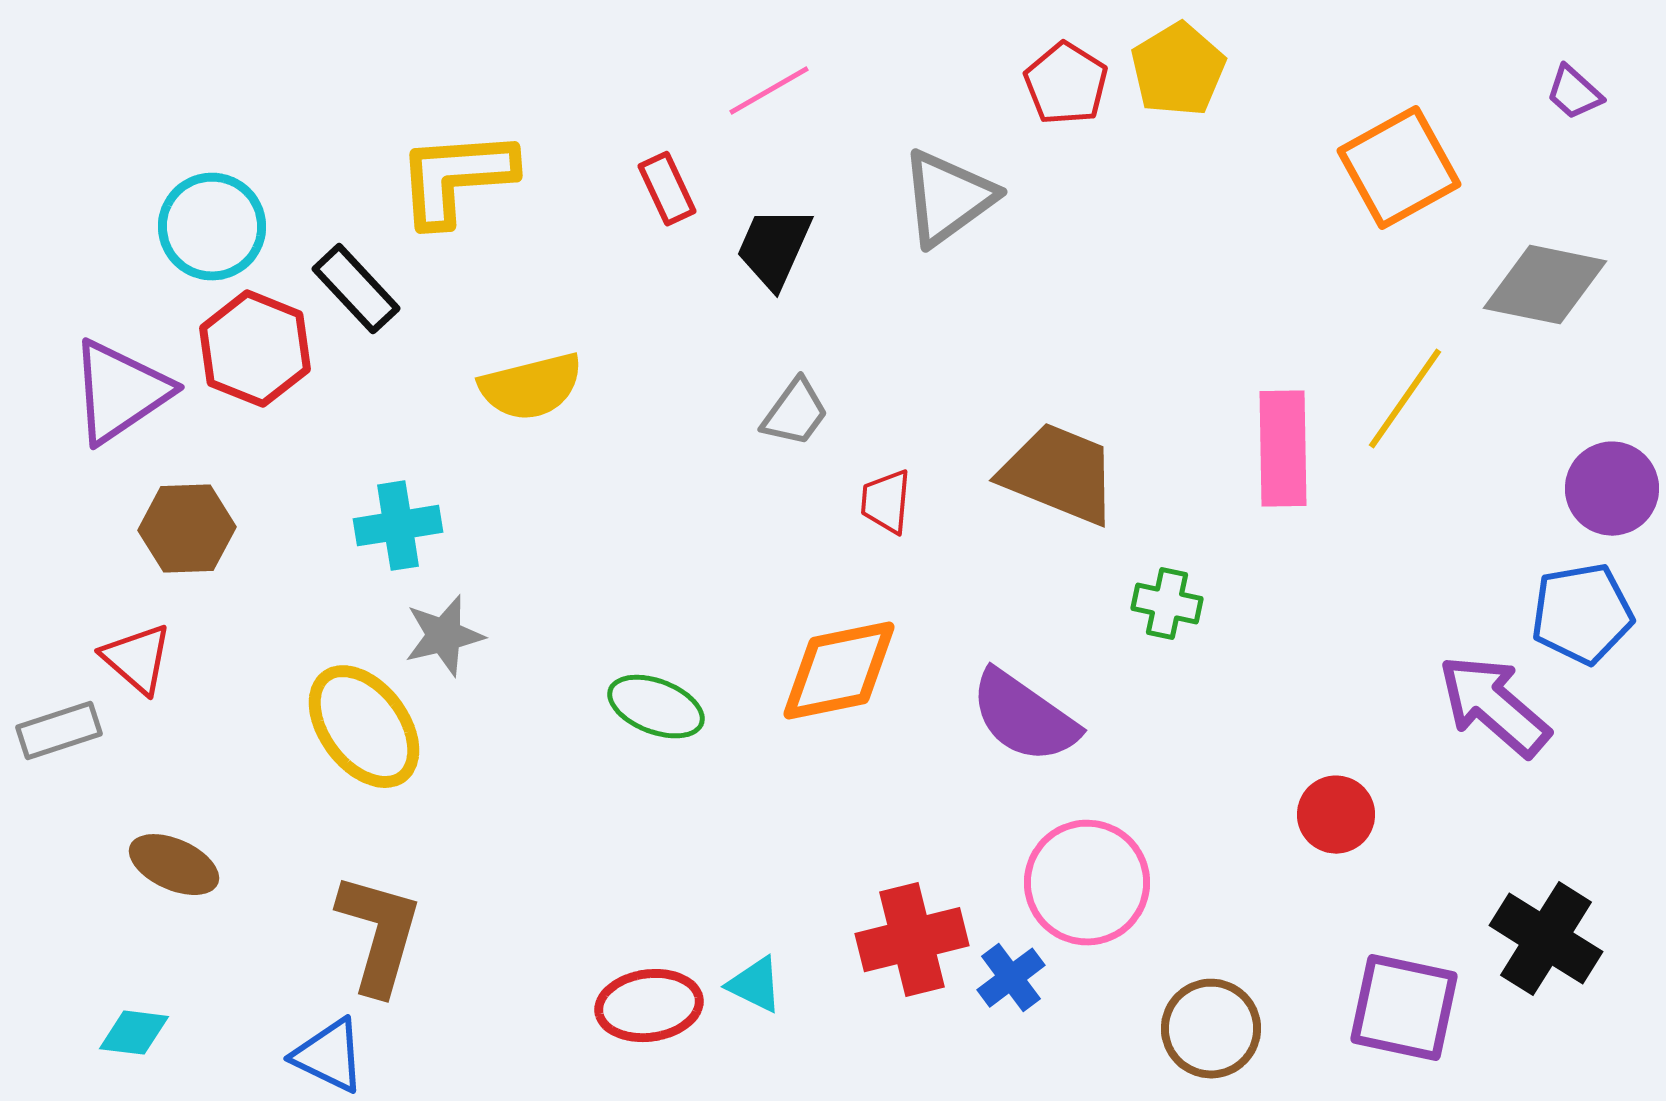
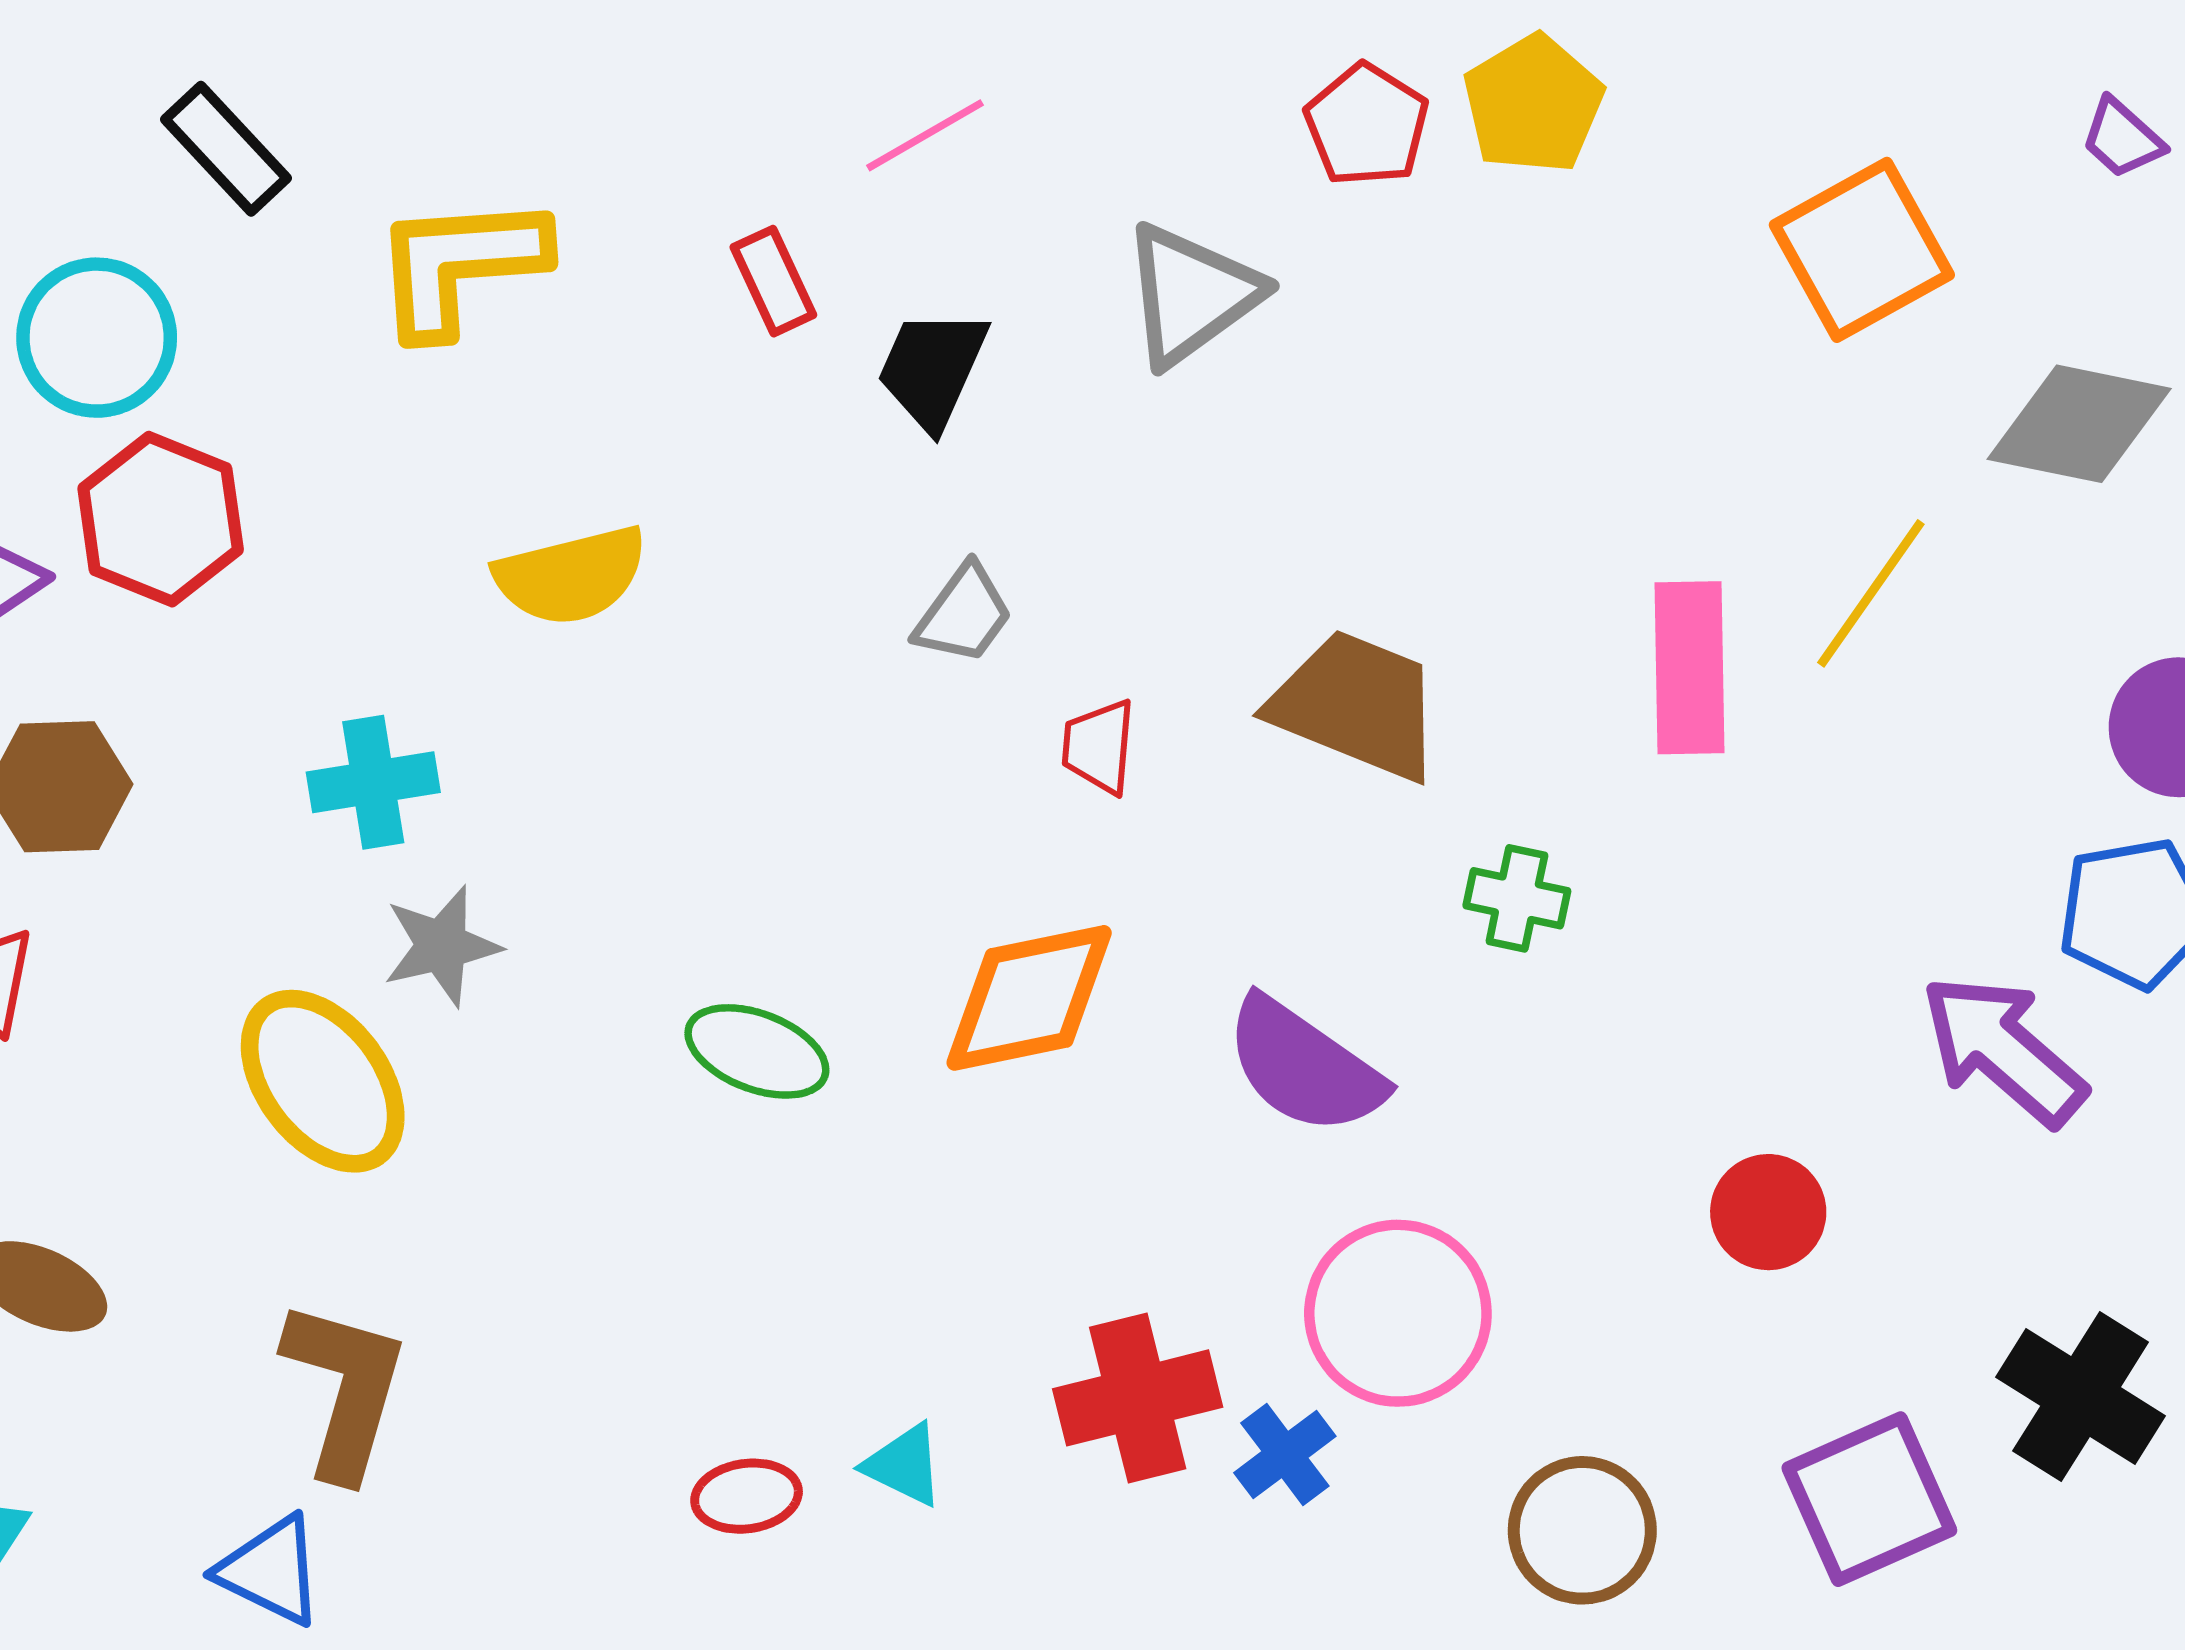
black rectangle: (356, 289) -> (226, 149), moved
red ellipse: (649, 1006) -> (747, 1496), size x0.7
purple square: (1404, 1008) -> (1869, 1499), turned -36

